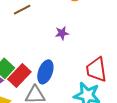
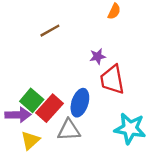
red trapezoid: (96, 70) -> (112, 80), moved

